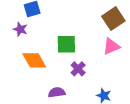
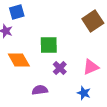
pink triangle: (111, 46) -> (91, 67), moved

